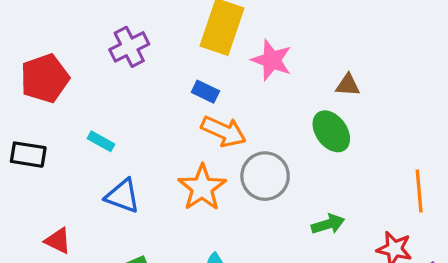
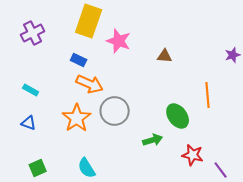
green ellipse: (331, 131) -> (178, 116), moved
cyan rectangle: (101, 141) -> (31, 90), moved
orange line: (419, 191) -> (208, 95), moved
blue triangle: (123, 196) -> (29, 123), size x0.7

